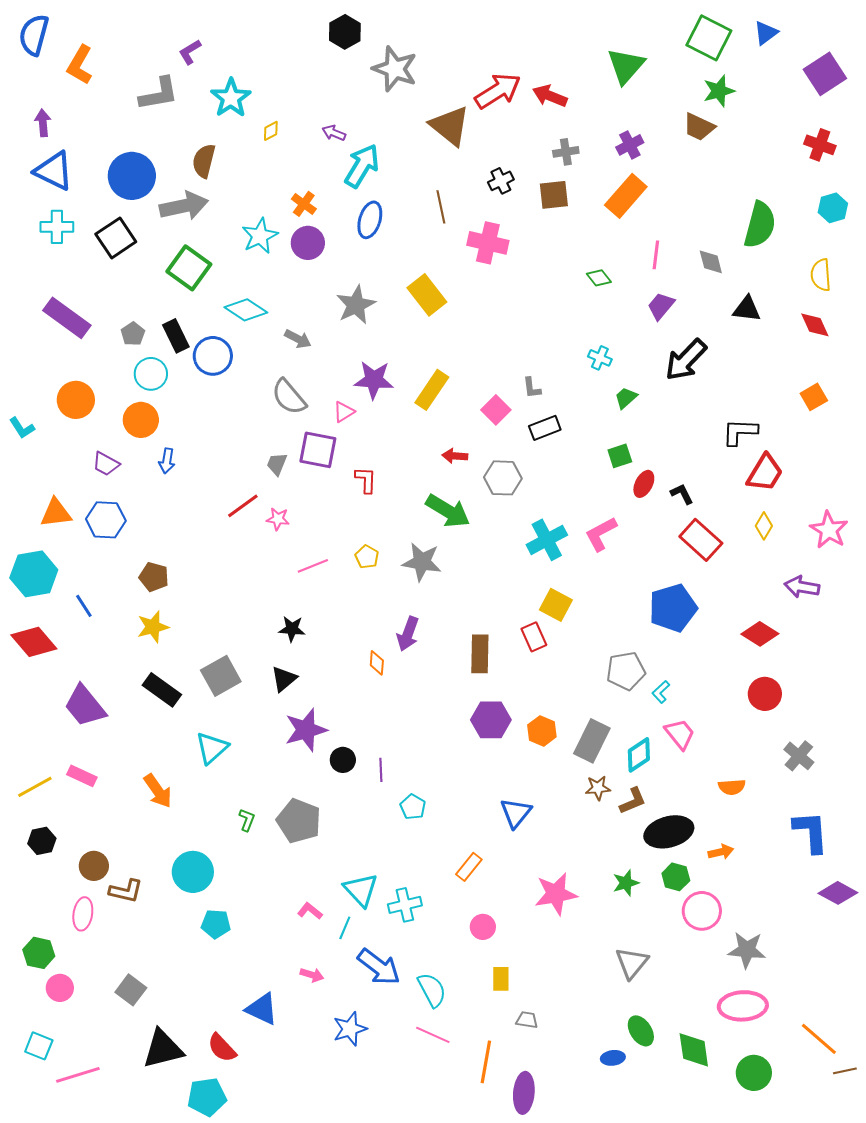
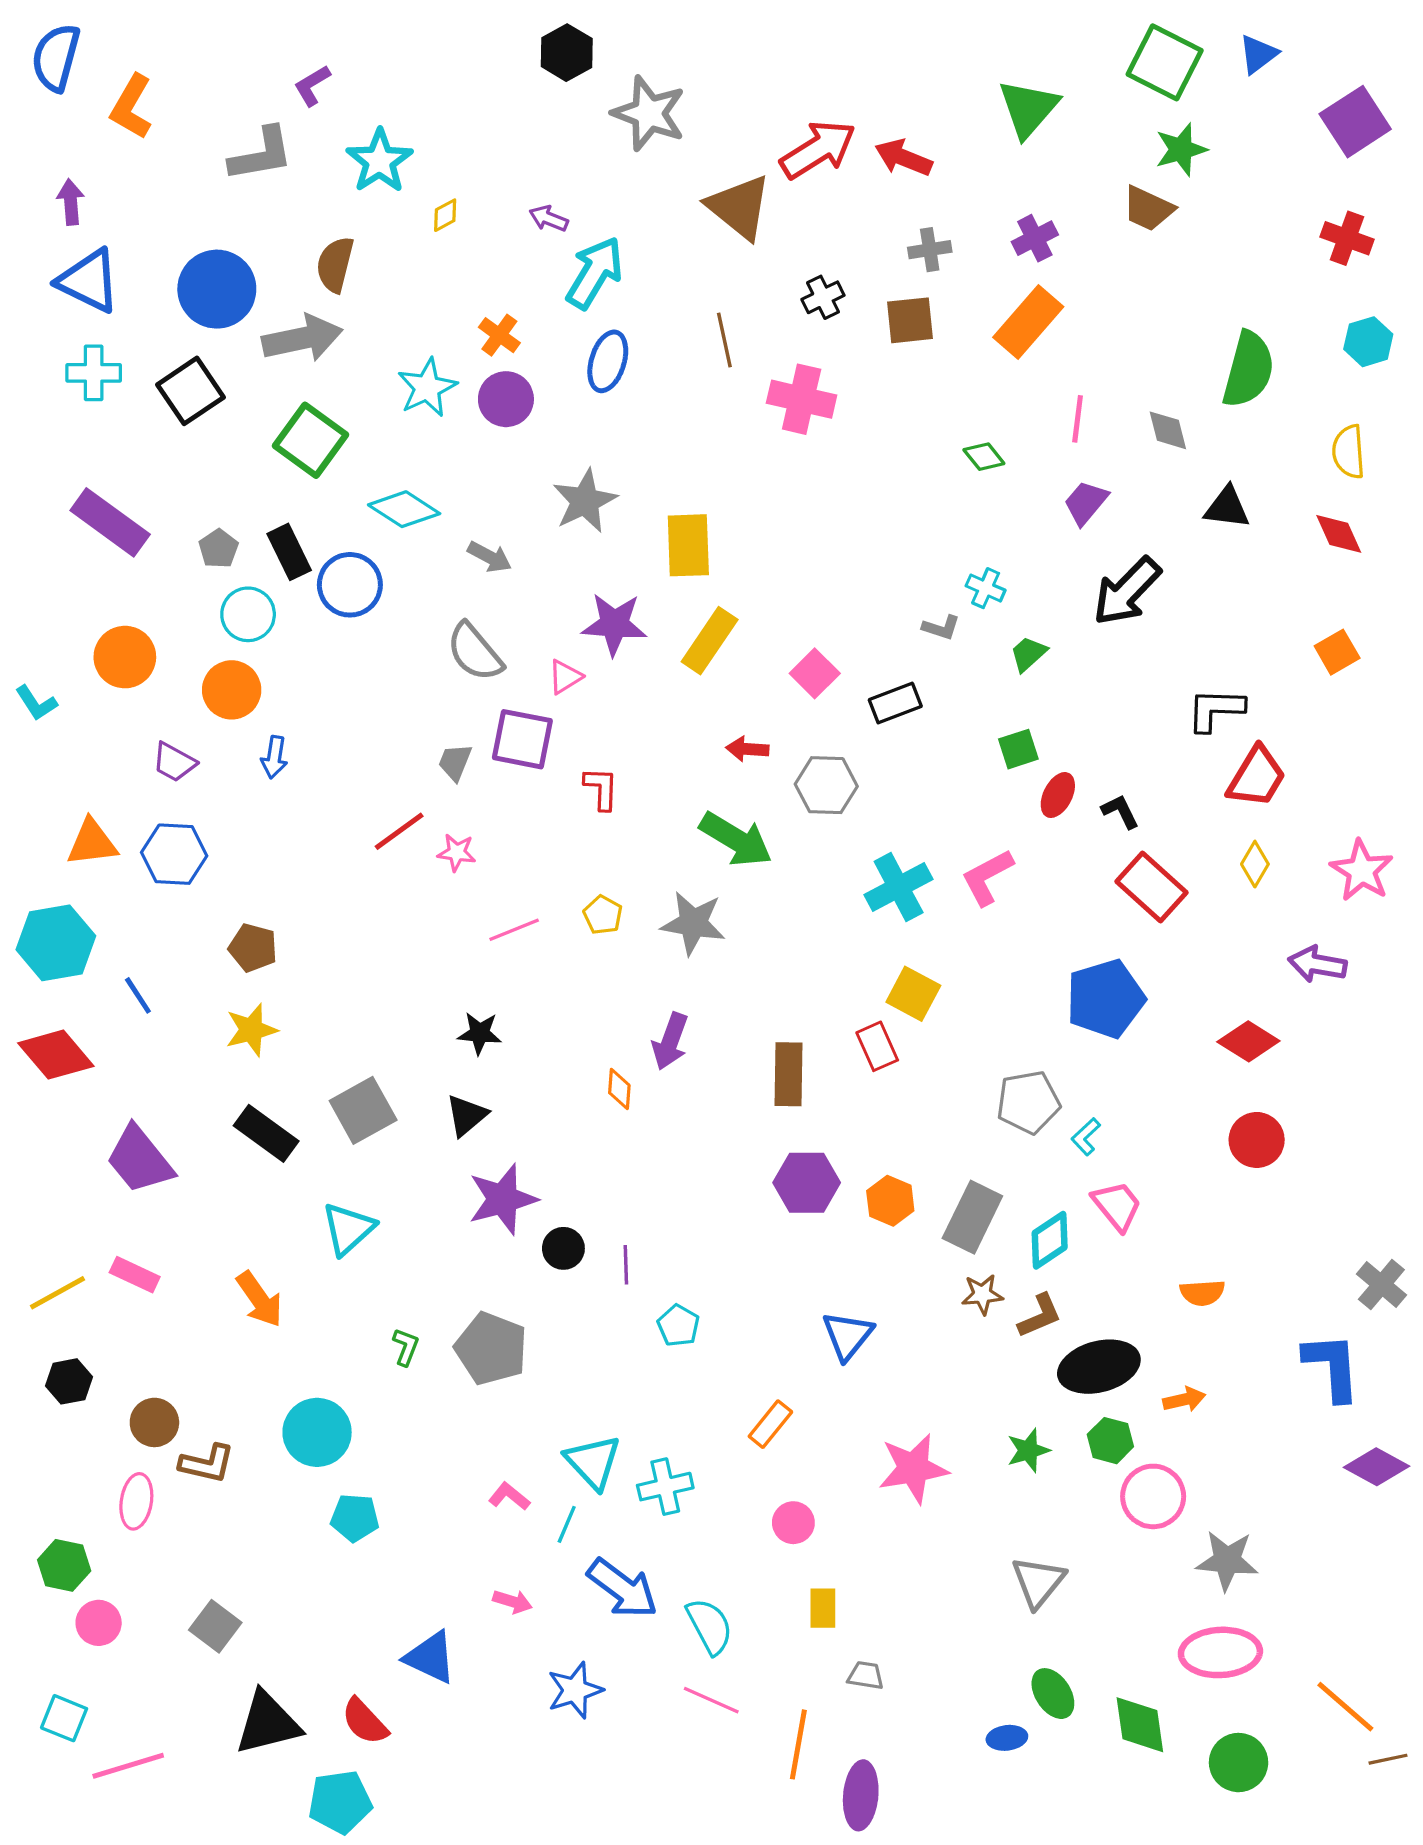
yellow rectangle: (427, 295) -> (688, 545), moved, turned 36
gray L-shape: (532, 388) -> (941, 627), moved, turned -65
gray cross: (799, 756) -> (1381, 1285), moved

